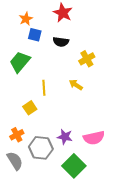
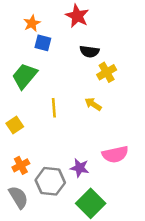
black semicircle: (61, 42) -> (89, 51), moved
yellow square: (30, 108) -> (15, 125), moved
pink semicircle: (94, 138) -> (115, 154), moved

